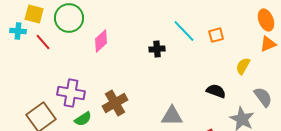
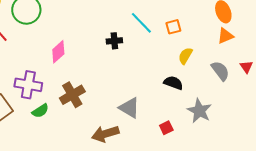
pink diamond: (101, 41) -> (58, 52), moved
yellow semicircle: (243, 66) -> (185, 56), moved
gray semicircle: (263, 97) -> (220, 71), moved
gray triangle: (172, 116) -> (129, 108), turned 30

